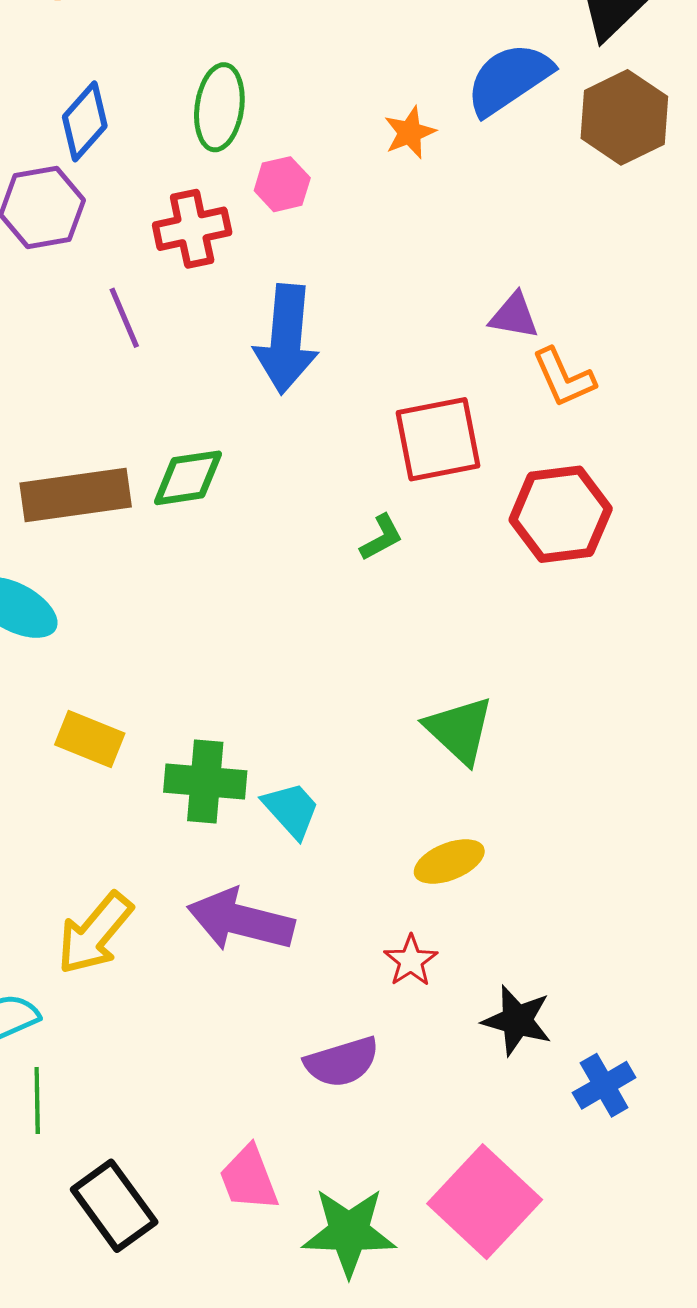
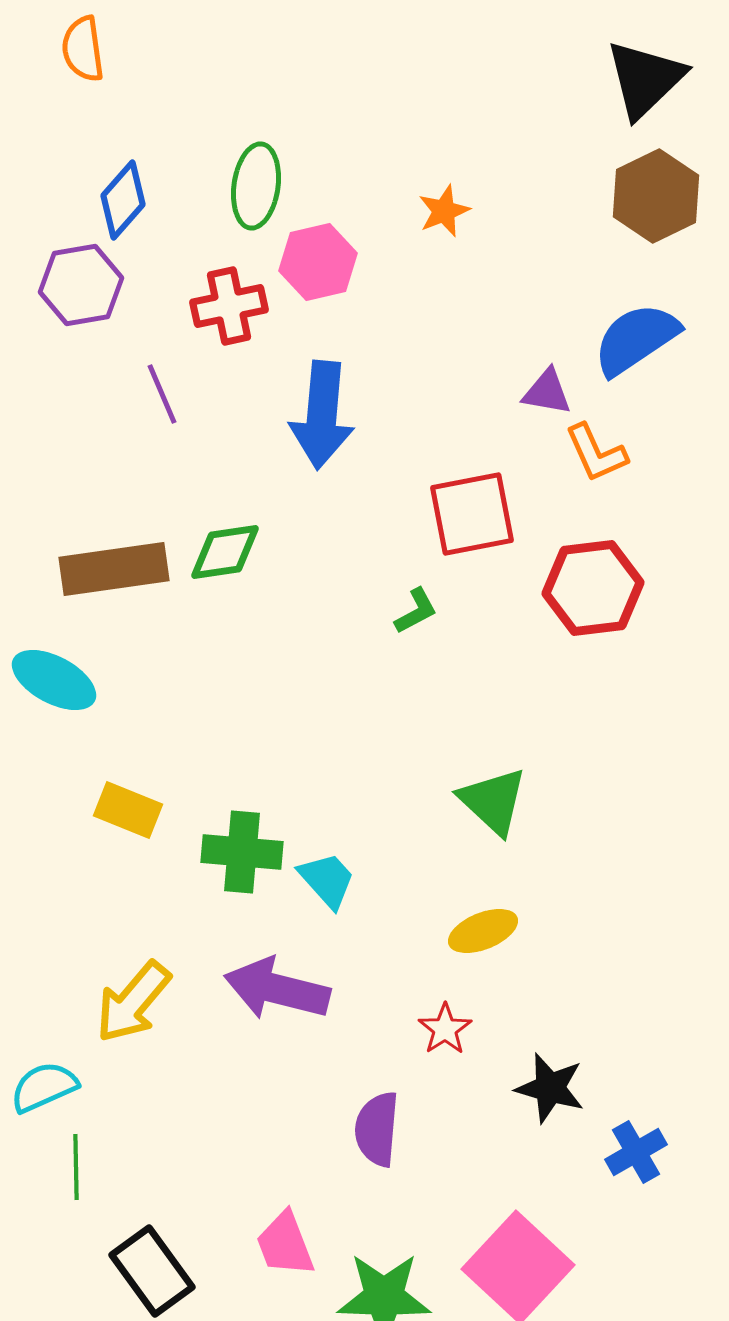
blue semicircle: (509, 79) -> (636, 339), moved
pink hexagon: (282, 184) -> (318, 262), size x1.4
purple semicircle: (342, 1062) -> (377, 1129), turned 112

